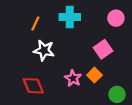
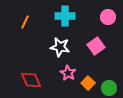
orange line: (35, 24) -> (25, 22), moved
white star: (44, 50) -> (60, 47), moved
orange square: (94, 75) -> (88, 83), moved

